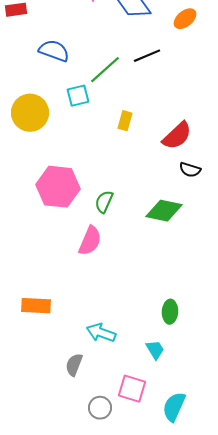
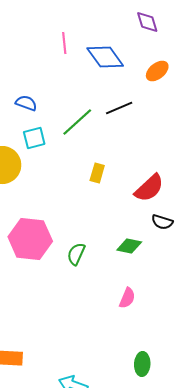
blue semicircle: (54, 51) -> (26, 103), size x0.7
cyan square: (78, 96) -> (34, 138), moved
green diamond: (164, 211) -> (129, 246), moved, size x0.7
pink semicircle: (90, 241) -> (127, 298), moved, size x0.7

